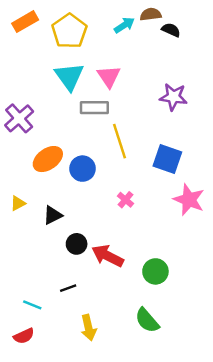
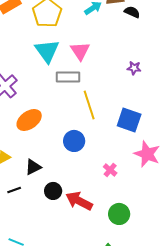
purple star: (173, 97) -> (134, 68), size x0.6
blue circle: (83, 169) -> (74, 141), moved
pink cross: (126, 200) -> (110, 170), moved
black line: (68, 288) -> (14, 190), moved

